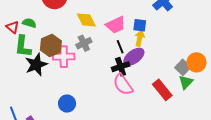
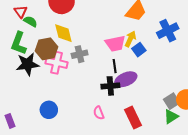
yellow diamond: (86, 20) -> (63, 33), moved
blue square: (140, 25) -> (139, 50), turned 32
red triangle: (13, 27) -> (21, 12), moved
yellow arrow: (140, 38) -> (130, 39), moved
pink semicircle: (123, 85) -> (99, 113), moved, size x0.6
red rectangle: (162, 90) -> (133, 117), moved

